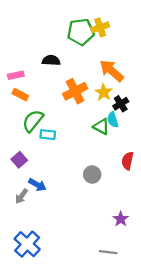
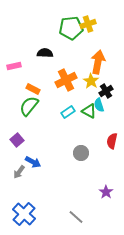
orange arrow: (112, 71) -> (98, 62), turned 60
orange rectangle: (20, 95) -> (33, 89), moved
cyan rectangle: (48, 135) -> (68, 112), moved, turned -40
gray line: (108, 252) -> (76, 217), moved, turned 35

